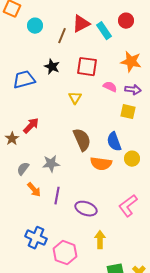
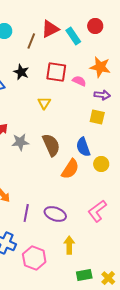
pink semicircle: (110, 87) -> (79, 81), moved
gray star: (51, 164) -> (20, 142), moved
orange semicircle: (101, 164) -> (70, 169), turned -65
purple line: (57, 196) -> (26, 213), moved

